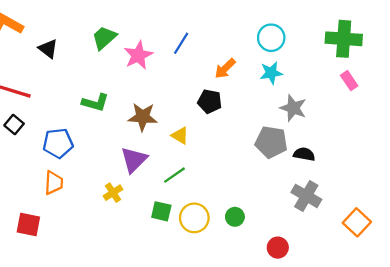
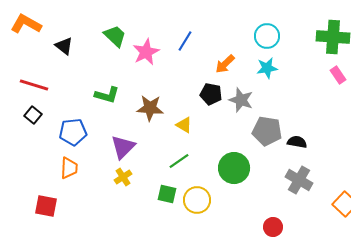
green trapezoid: (104, 38) -> (115, 36), turned 85
gray star: (293, 108) -> (241, 100), moved
purple triangle: (134, 160) -> (123, 147), moved
green circle: (235, 217) -> (234, 168), moved, size x1.8

